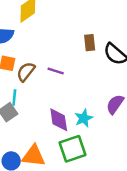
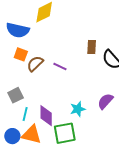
cyan line: (14, 97) -> (25, 114), moved
purple diamond: (59, 120) -> (46, 116), moved

